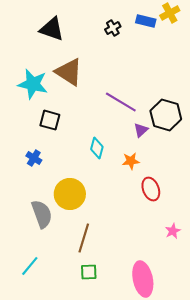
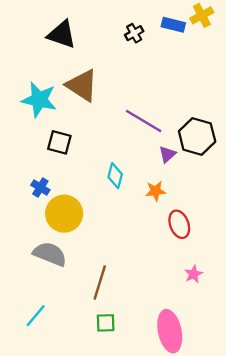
yellow circle: (70, 194) -> (64, 214), moved
gray semicircle: (42, 214) -> (50, 254), turned -48
pink star: (173, 231) -> (193, 274), moved

